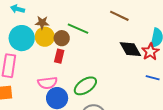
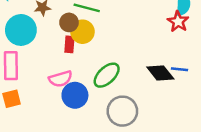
yellow circle: (45, 37) -> (82, 32), moved
black diamond: (130, 49) -> (160, 73), moved
blue line: (153, 78) -> (179, 69), moved

